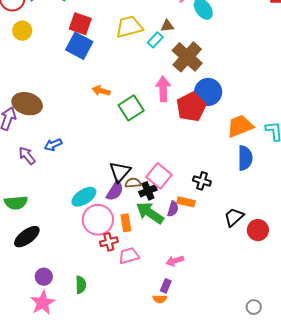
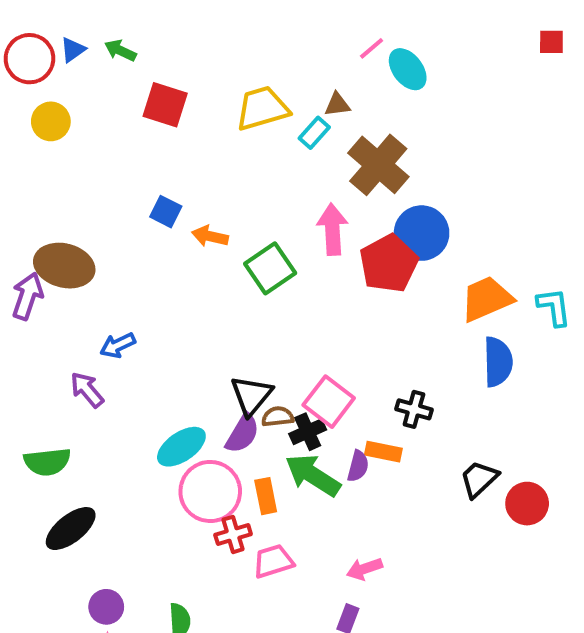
blue square: (79, 46) -> (166, 212), moved, size x0.6
purple arrow: (27, 156) -> (87, 390), moved

